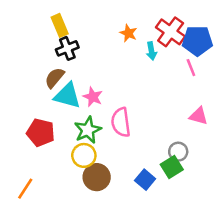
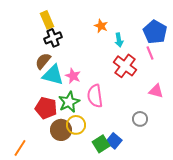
red cross: (171, 32) -> (125, 66), moved
blue pentagon: (197, 41) -> (155, 32), turned 30
red pentagon: (41, 133) -> (46, 108), moved
yellow circle: (84, 155) -> (76, 125), moved
green square: (172, 167) -> (101, 144), moved
brown circle: (97, 177) -> (61, 130), moved

